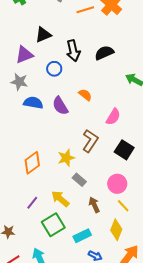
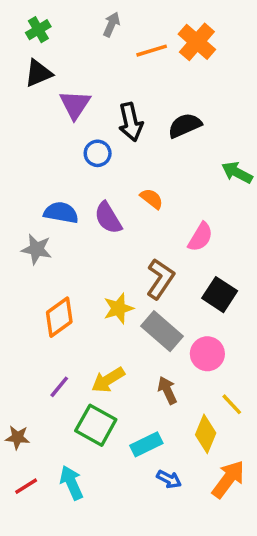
black triangle: (43, 35) -> (38, 73), moved
purple triangle: (24, 55) -> (75, 105), moved, turned -36
gray star: (19, 82) -> (37, 249), moved
gray rectangle: (79, 180) -> (162, 331), moved, size x1.6
yellow arrow: (60, 199) -> (108, 380), turned -72
yellow line: (123, 206) -> (232, 404), moved
green square: (53, 225) -> (96, 425), turned -30

